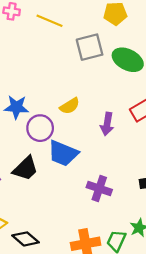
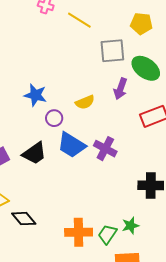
purple arrow: (107, 124) -> (121, 89), moved
purple circle: (40, 128) -> (54, 118), size x0.7
purple cross: (99, 189) -> (105, 149), moved

